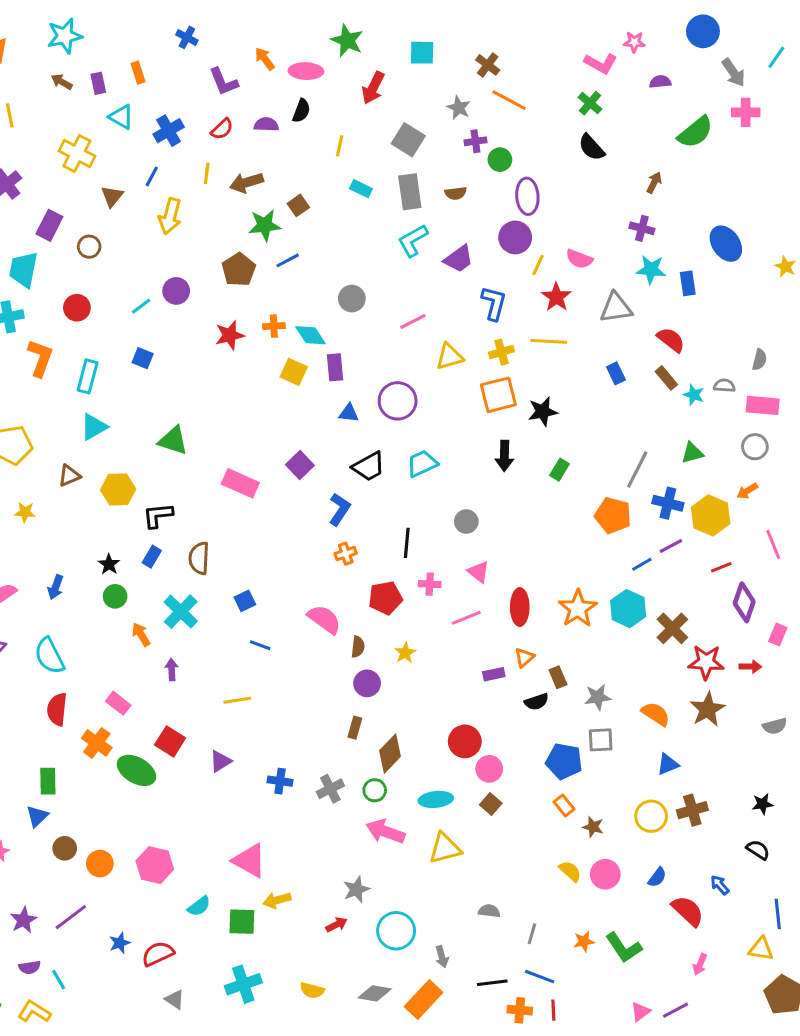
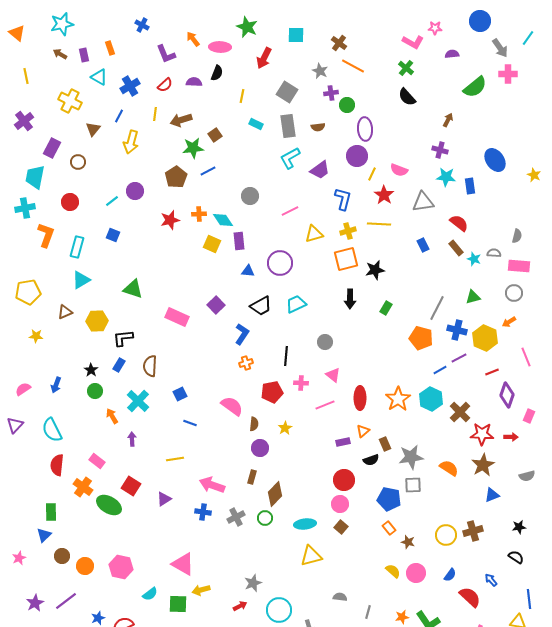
gray star: (598, 697) -> (411, 457), size x1.4
red circle: (465, 741) -> (344, 480), moved
blue triangle: (668, 764) -> (492, 495), moved
pink arrow: (385, 831) -> (212, 485), moved

